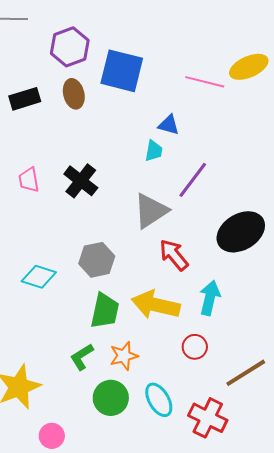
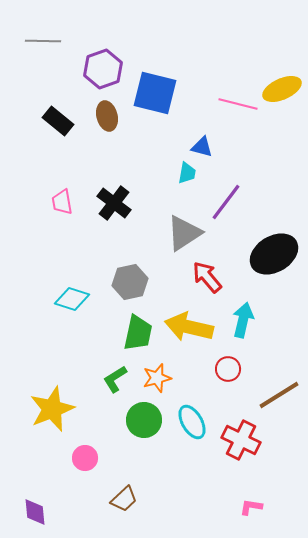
black rectangle: (25, 99) -> (58, 121), turned 56

